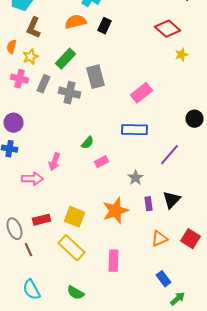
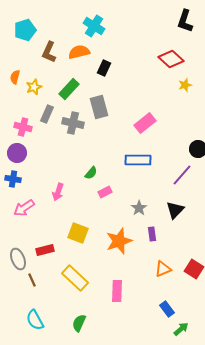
black rectangle: (104, 26) -> (104, 68), moved
brown L-shape: (34, 28) -> (49, 52), moved
pink cross: (20, 79) -> (23, 127), moved
purple line: (170, 155) -> (182, 175), moved
pink arrow: (32, 179) -> (24, 208), moved, turned 145
black triangle: (172, 200) -> (175, 210), moved
yellow square: (74, 217) -> (78, 233), moved
green semicircle: (76, 293) -> (79, 323), turned 84

